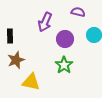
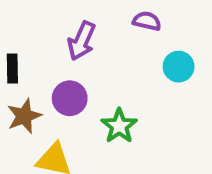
purple circle: (65, 39) -> (70, 98), moved

